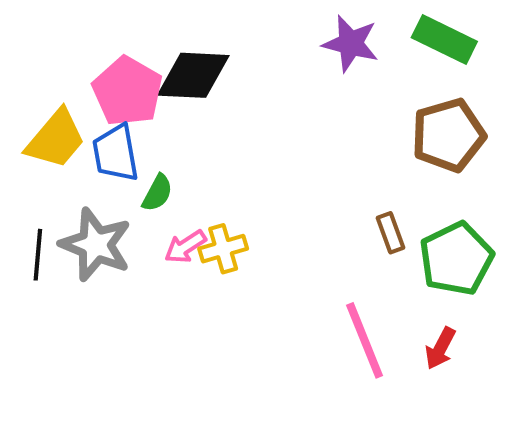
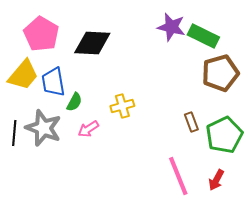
green rectangle: (444, 39) -> (203, 36), moved
pink pentagon: (128, 91) -> (41, 34), moved
yellow cross: (223, 249) -> (122, 106), moved

